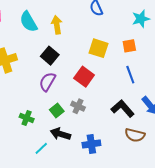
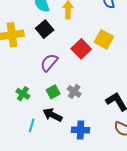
black square: (50, 56) -> (45, 29), moved
red square: (84, 77) -> (81, 49), moved
cyan line: (41, 148) -> (32, 125), turned -40

